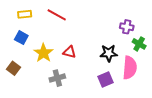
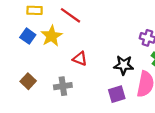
yellow star: (43, 53) -> (52, 36), moved
brown square: (14, 68) -> (28, 81), moved

